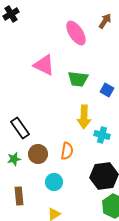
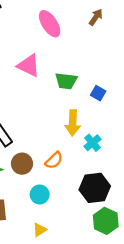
pink ellipse: (76, 33) -> (50, 24), moved
cyan cross: (102, 135) -> (93, 143), turned 35
orange semicircle: (67, 151) -> (54, 160), turned 36

